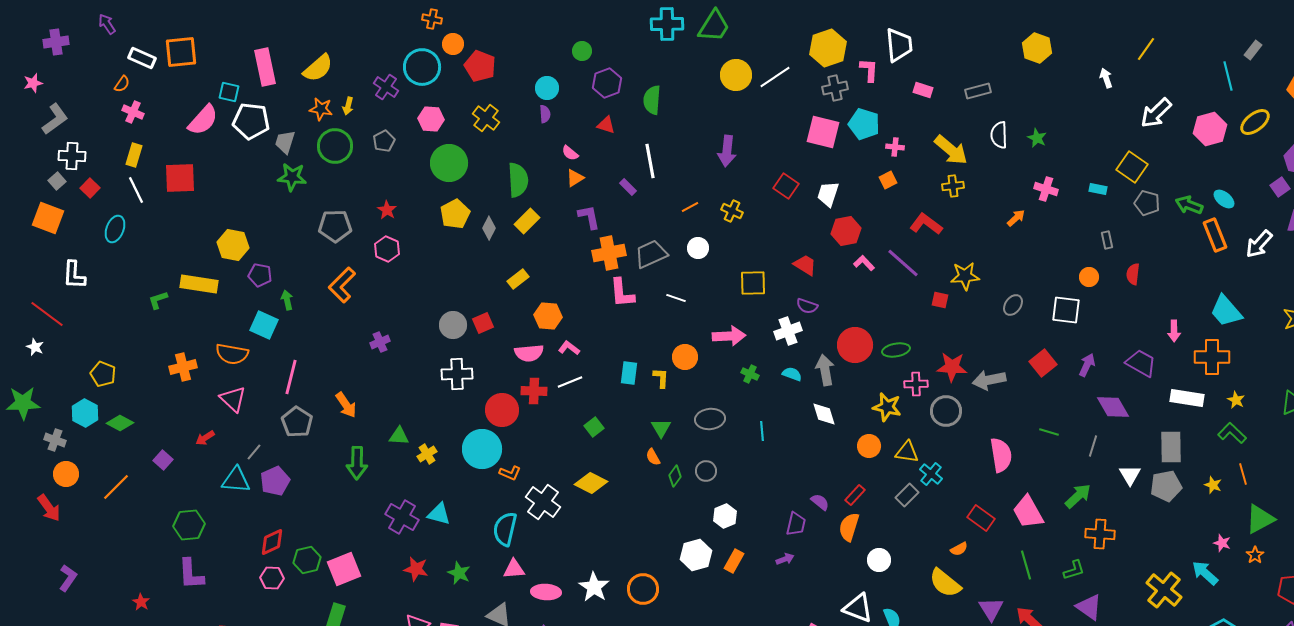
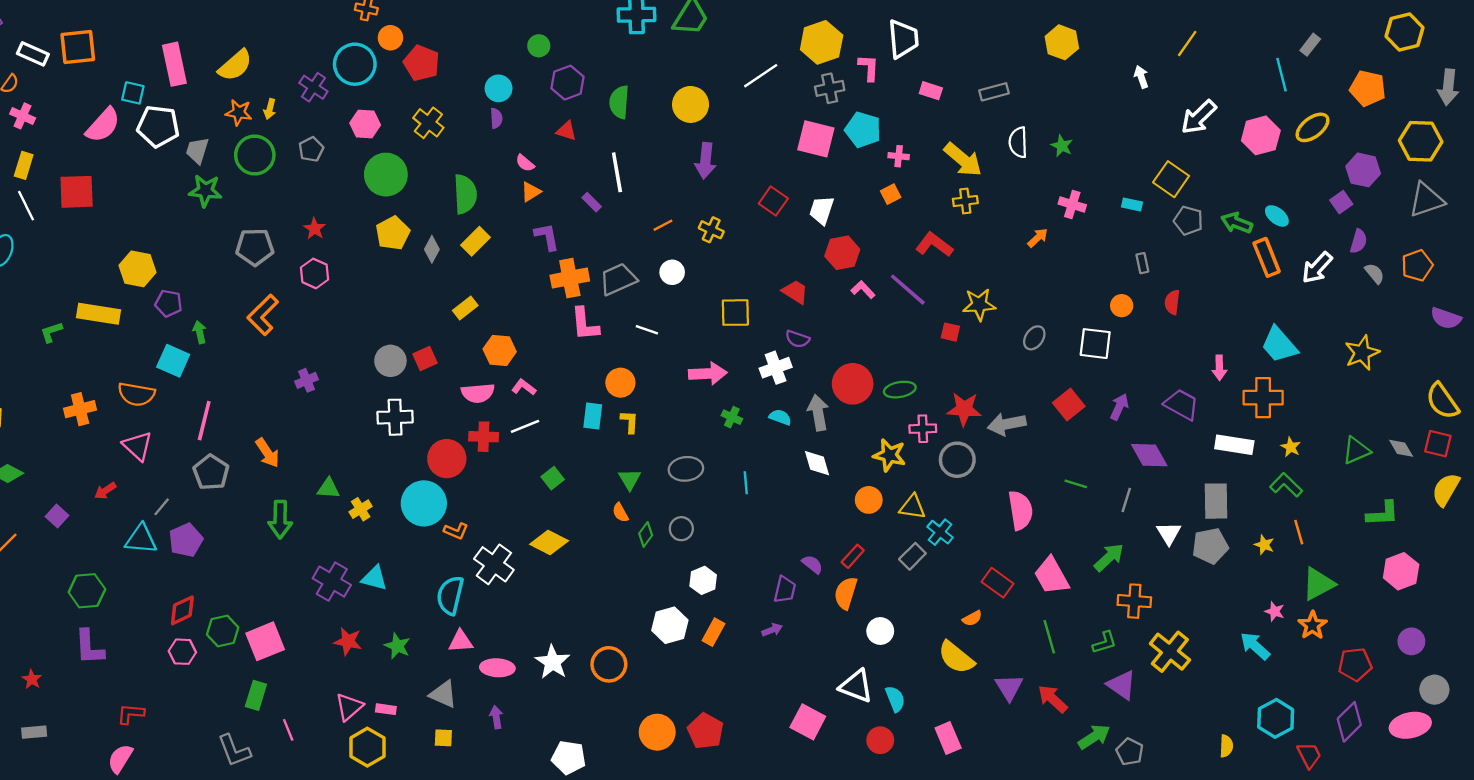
yellow circle: (736, 75) -> (691, 104), moved
orange circle: (685, 357) -> (620, 383), moved
orange star: (1255, 555) -> (1313, 625), size x1.4
yellow cross: (1164, 590) -> (1170, 652), moved

